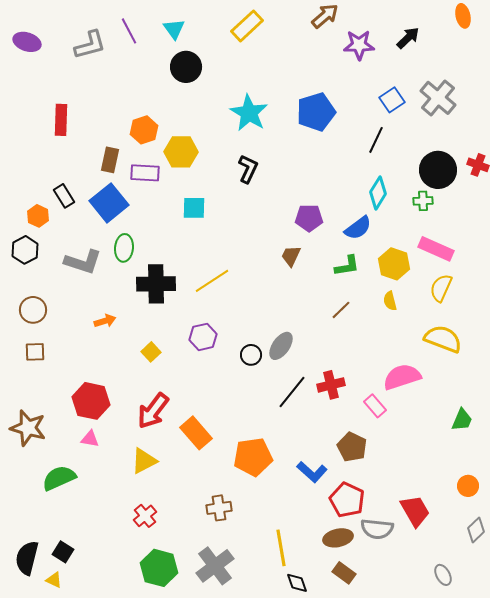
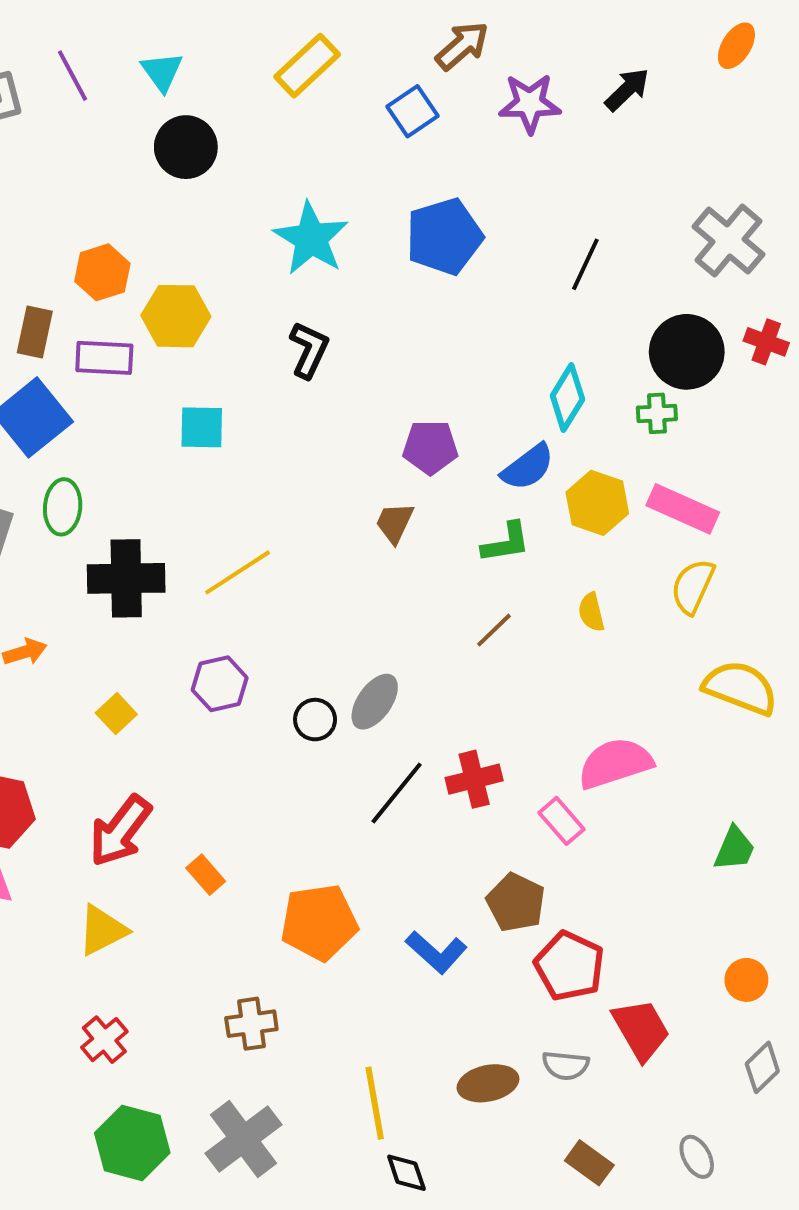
orange ellipse: (463, 16) -> (736, 46), turned 45
gray cross: (438, 98) -> (728, 241), moved
blue square: (392, 100) -> (412, 111), moved
black line: (376, 140) -> (585, 264), moved
yellow hexagon: (394, 264) -> (597, 503), moved
yellow semicircle: (443, 339) -> (740, 688), moved
orange rectangle: (196, 433) -> (206, 875), size x0.6
red pentagon: (347, 500) -> (569, 966), moved
gray semicircle: (377, 529) -> (565, 1065), size x0.7
brown rectangle: (344, 573) -> (589, 1163), moved

